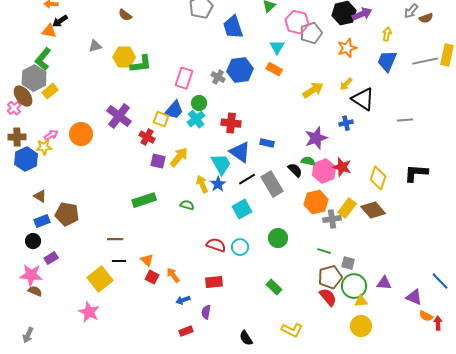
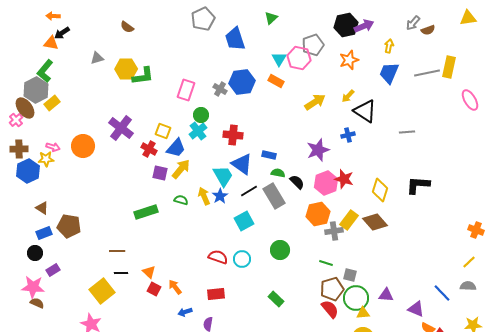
pink hexagon: (297, 22) -> (299, 58), moved
blue trapezoid: (174, 110) -> (176, 148), moved
pink arrow: (51, 135) -> (53, 147), turned 48
green semicircle: (308, 161) -> (278, 173), moved
green semicircle: (187, 205) -> (181, 200), moved

